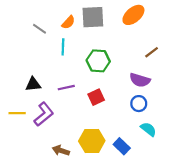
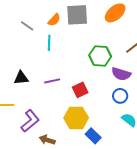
green hexagon: (98, 61) -> (100, 56), moved
purple L-shape: (44, 114) -> (30, 121), moved
yellow hexagon: (92, 141) -> (76, 118), moved
blue rectangle: (122, 146) -> (93, 136), moved

